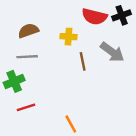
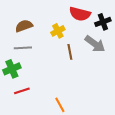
black cross: (122, 15) -> (103, 22), moved
yellow cross: (68, 37) -> (58, 31), turned -32

